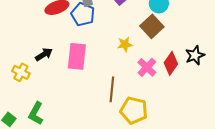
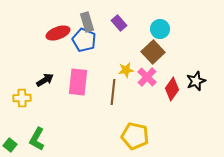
pink cross: (147, 67) -> (147, 77), moved
yellow cross: (21, 72) -> (22, 98), turned -30
brown line: (112, 89) -> (113, 92), moved

